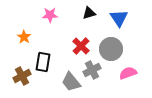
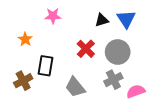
black triangle: (89, 13) -> (102, 20), moved
gray cross: (92, 70) -> (113, 80), moved
pink semicircle: (128, 73) -> (136, 91), moved

